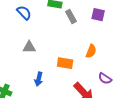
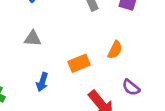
orange rectangle: (65, 63) -> (79, 63), turned -35

